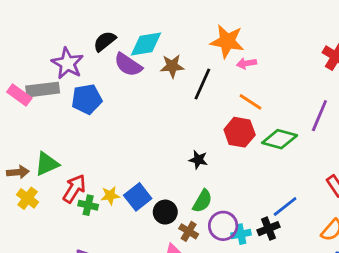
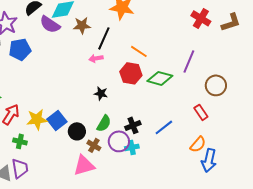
pink arrow: (246, 63) -> (96, 58), moved
yellow star: (110, 196) -> (37, 119), size x1.5
green cross: (88, 205) -> (20, 141), moved
black cross: (268, 229) -> (133, 125), moved

